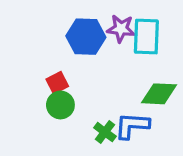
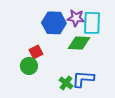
green diamond: (159, 94) -> (79, 43), moved
green circle: (60, 105) -> (29, 66), moved

